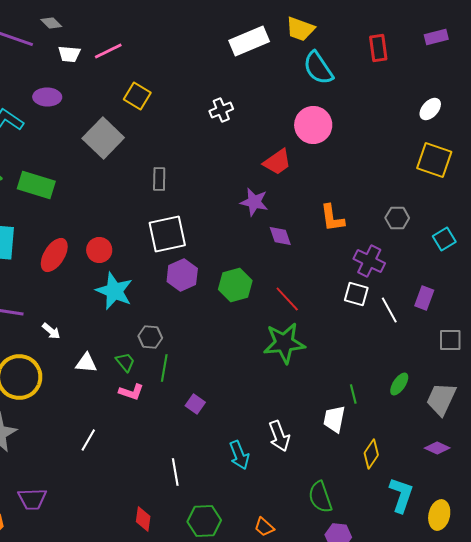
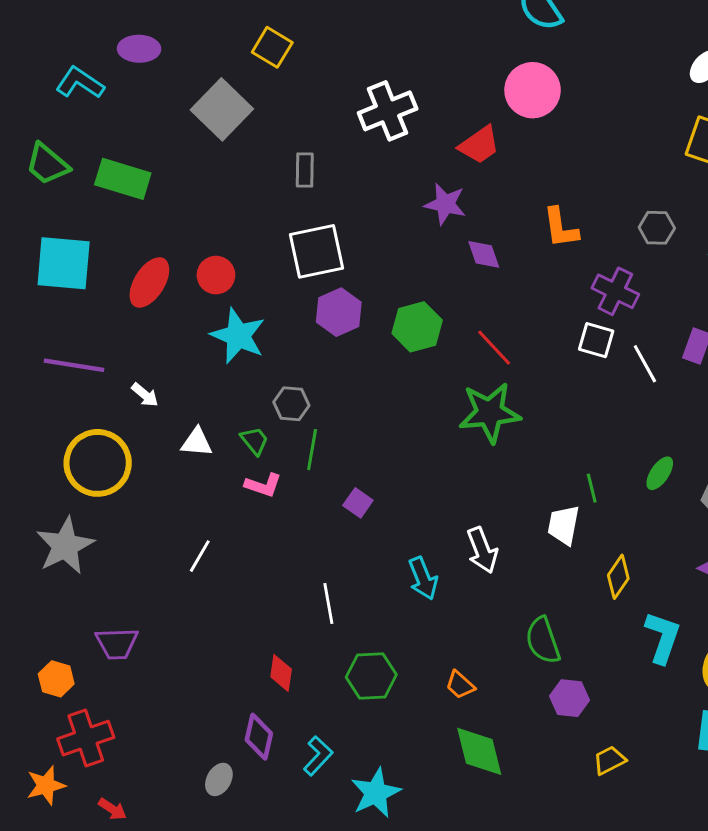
white cross: (221, 110) -> (388, 111), moved, size x1.6

